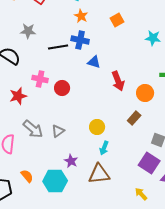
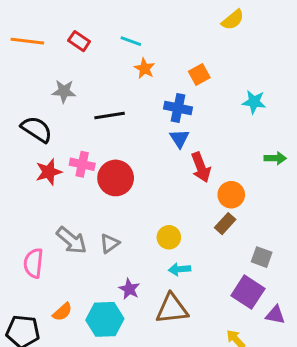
blue cross: (80, 40) -> (178, 108), moved
blue triangle: (94, 62) -> (179, 138), moved, turned 40
red circle: (62, 88) -> (116, 178), size x1.5
orange circle: (145, 93) -> (231, 195), moved
red star: (18, 96) -> (49, 172), moved
cyan arrow: (104, 148) -> (179, 269), turned 64
orange semicircle: (27, 176) -> (62, 312), turned 88

